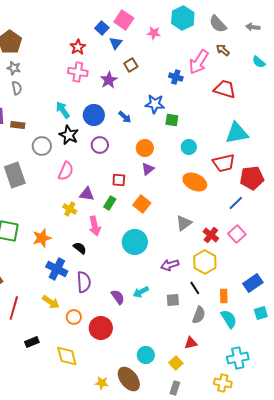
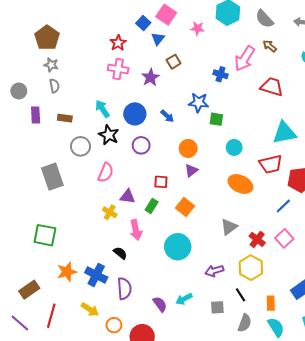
brown rectangle: (18, 125) -> (65, 118), moved
orange star: (42, 238) -> (67, 272), moved

